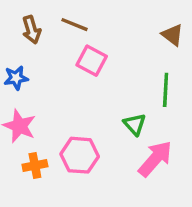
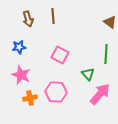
brown line: (74, 25) -> (53, 16), turned 63
pink square: (92, 61) -> (60, 55), moved

